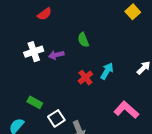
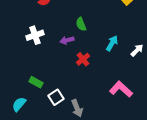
purple arrow: (56, 55) -> (67, 40), moved
cyan arrow: (107, 71) -> (112, 43), moved

